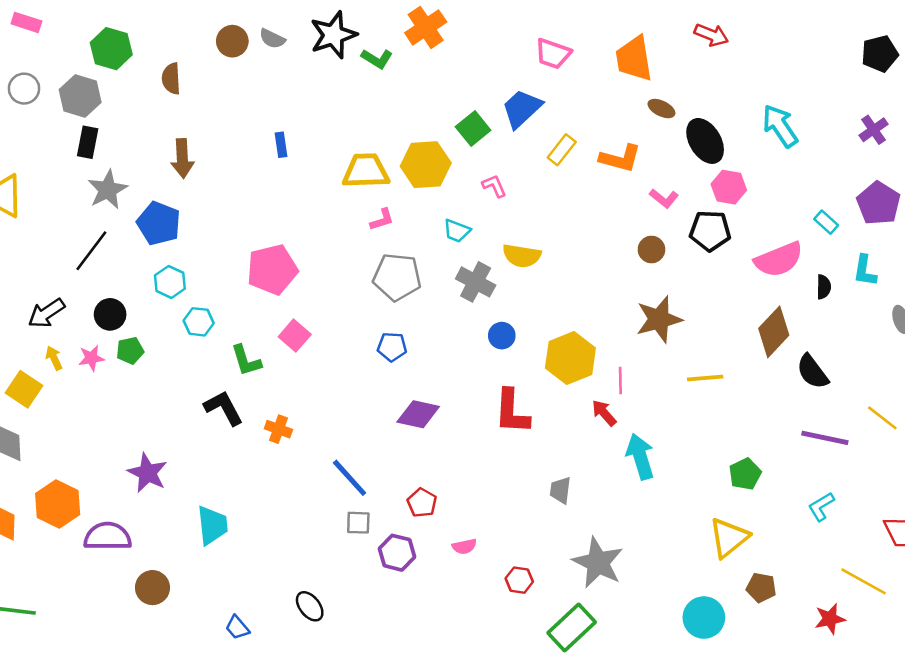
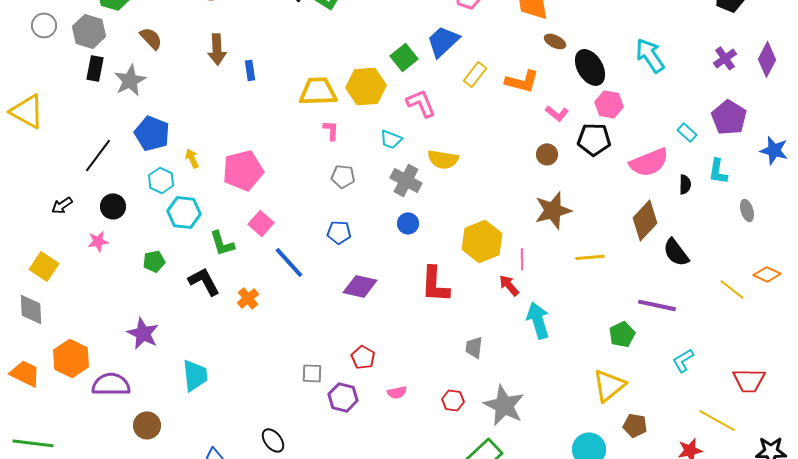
brown semicircle: (171, 79) -> (151, 38), moved, turned 140
brown arrow: (182, 158) -> (217, 49), moved
pink L-shape: (494, 186) -> (421, 103), size x1.5
gray star: (108, 190) -> (130, 80), moved
pink L-shape: (382, 220) -> (331, 130), turned -70
gray pentagon: (397, 277) -> (343, 176), size x0.6
black arrow: (46, 313) -> (62, 205), size x0.7
cyan hexagon: (199, 322) -> (184, 212), size x1.4
blue circle: (502, 336) -> (408, 223), moved
green pentagon: (130, 351) -> (154, 261), moved
yellow arrow: (54, 358) -> (192, 158), moved
orange cross: (278, 429) -> (248, 298), turned 30
purple line: (825, 438) -> (657, 305), moved
blue line: (350, 478) -> (289, 262), moved
red hexagon: (519, 580) -> (453, 400), moved

